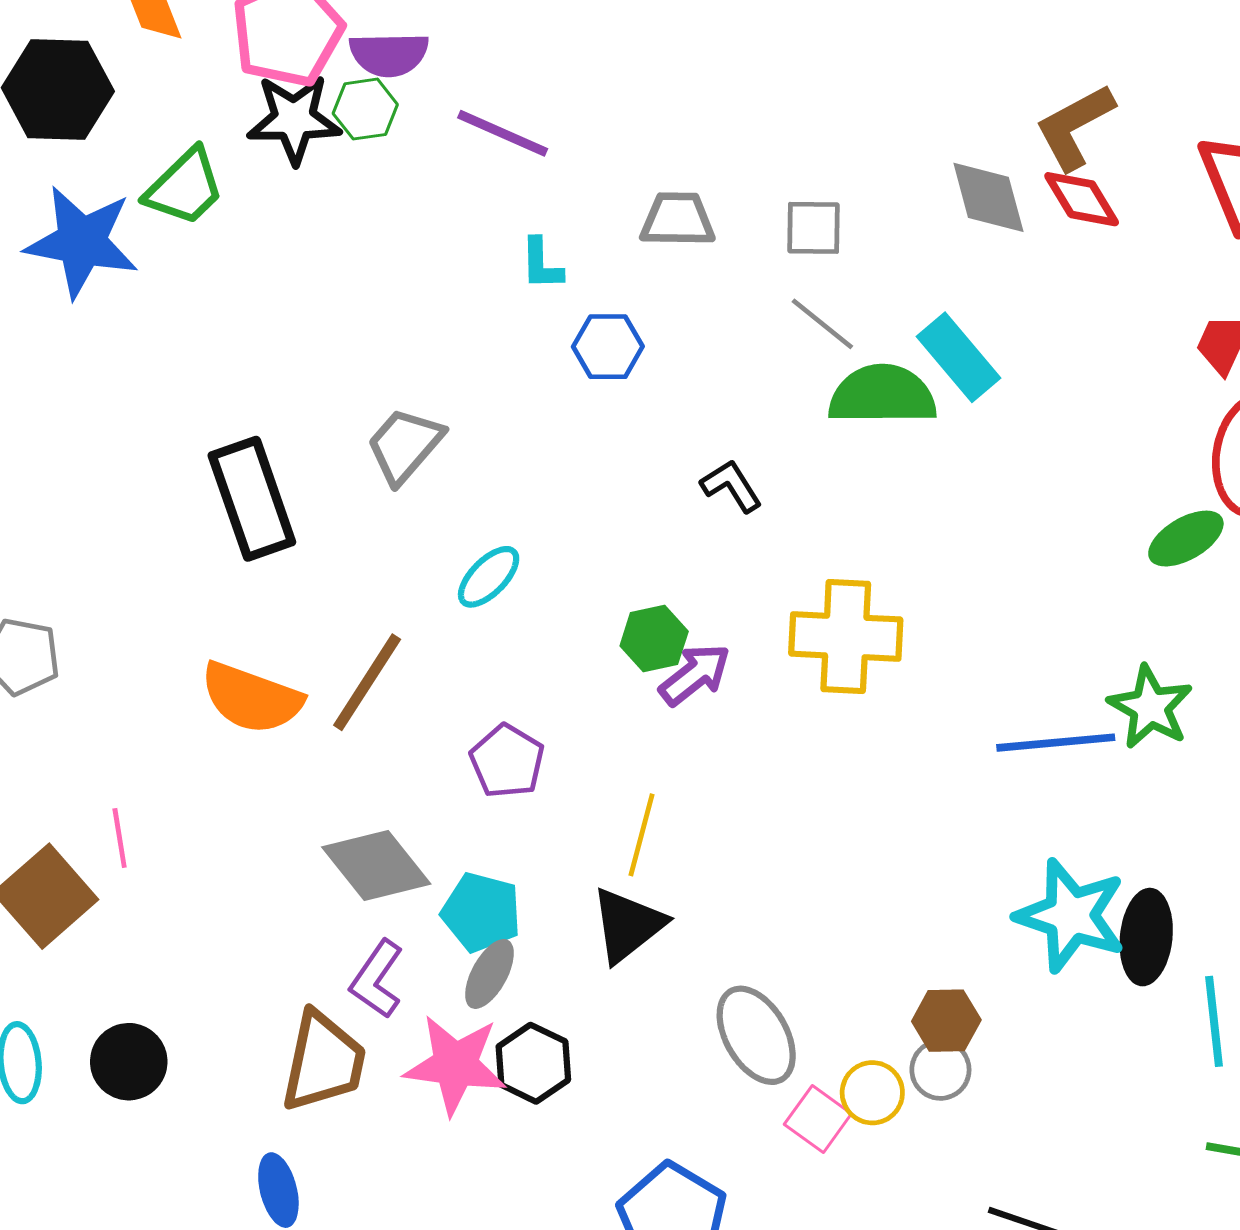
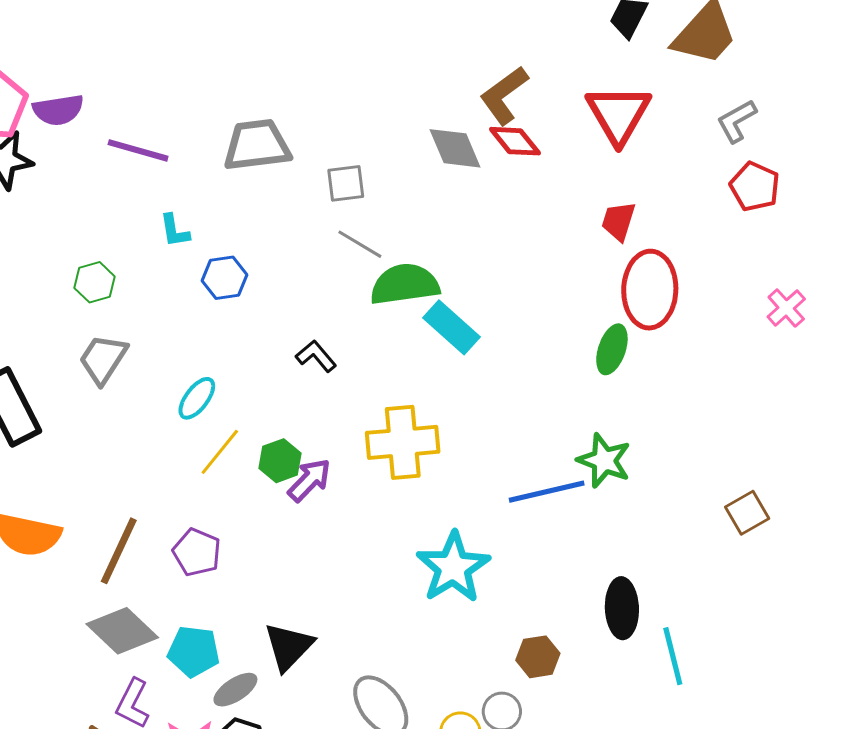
green hexagon: (365, 109) -> (95, 282), moved
gray trapezoid: (678, 219) -> (257, 145), moved, size x1.4
cyan rectangle: (958, 357) -> (452, 327), moved
green ellipse: (1186, 539) -> (612, 349), turned -33
cyan ellipse: (489, 577) -> (197, 398), moved
brown line: (367, 682) -> (119, 551), moved
yellow line: (642, 835) -> (220, 452), moved, turned 32
cyan star: (1071, 916) -> (453, 567), moved, turned 30
gray ellipse: (489, 974) -> (235, 690), moved, turned 36
brown hexagon: (946, 1021) -> (538, 657), moved

